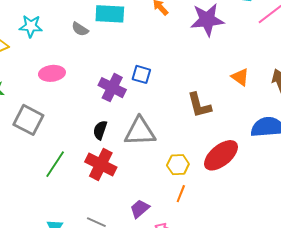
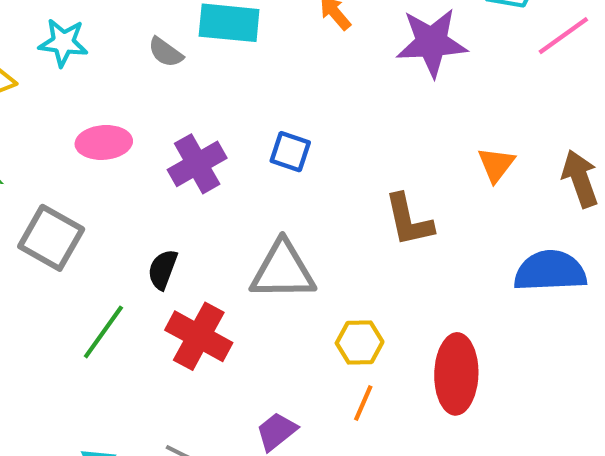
orange triangle: (240, 77) -> (496, 164), turned 30
purple cross: (112, 88) -> (197, 164), moved, turned 32
black semicircle: (100, 130) -> (163, 269), moved
red ellipse: (221, 155) -> (456, 374), moved, turned -51

